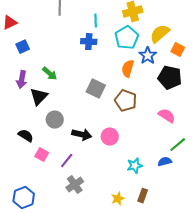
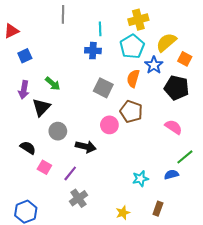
gray square: (96, 89) -> (103, 88), moved
pink circle: (110, 137) -> (109, 125), moved
brown rectangle: (143, 196) -> (158, 209), moved

